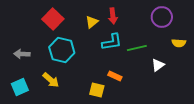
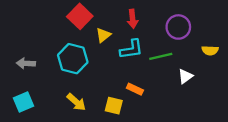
purple circle: (162, 17) -> (178, 27), moved
red square: (53, 19) -> (80, 16), moved
yellow triangle: (92, 22) -> (103, 35), moved
yellow arrow: (51, 80) -> (76, 102), moved

